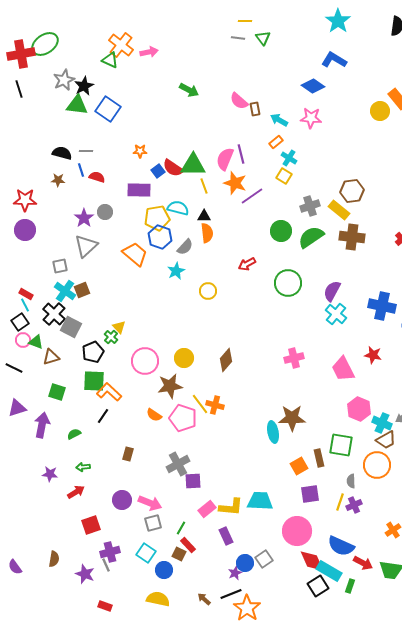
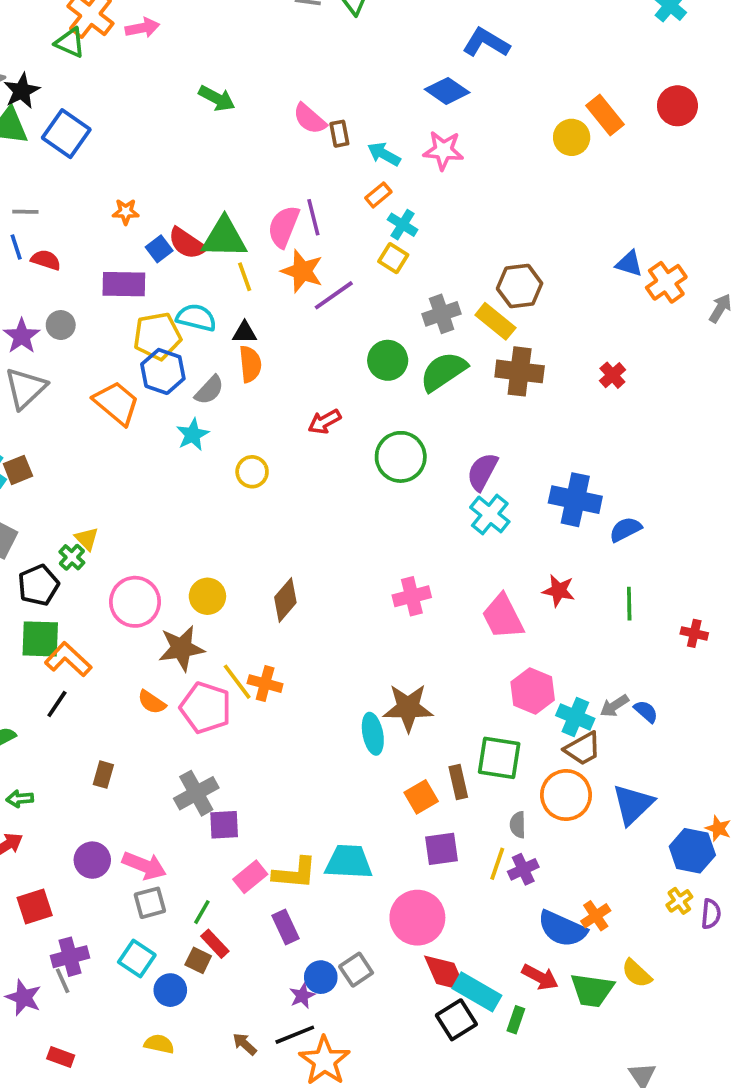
blue semicircle: (341, 546) -> (562, 929), moved
yellow semicircle: (158, 599) -> (159, 1044), size x0.7

